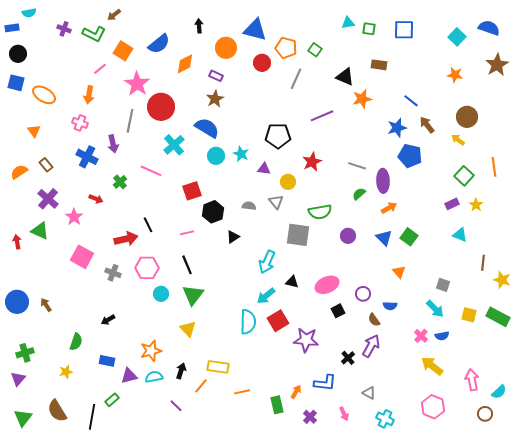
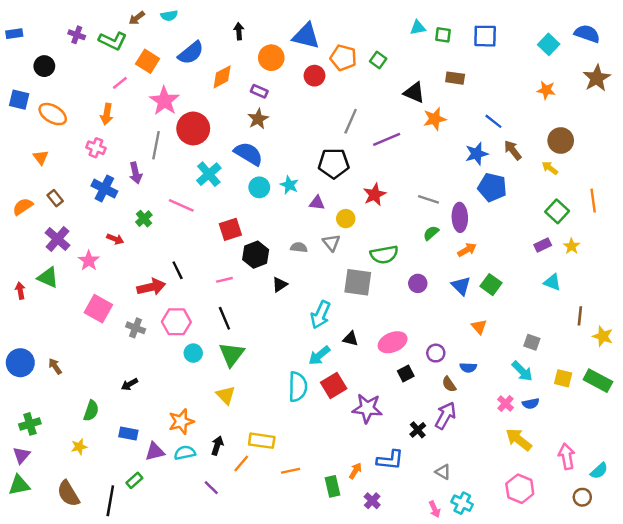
cyan semicircle: (29, 13) -> (169, 16), moved
black circle: (18, 54) -> (44, 66), moved
gray line: (296, 79) -> (351, 121), moved
pink arrow: (344, 414) -> (435, 509), moved
green triangle: (23, 418) -> (19, 485), moved, turned 42

